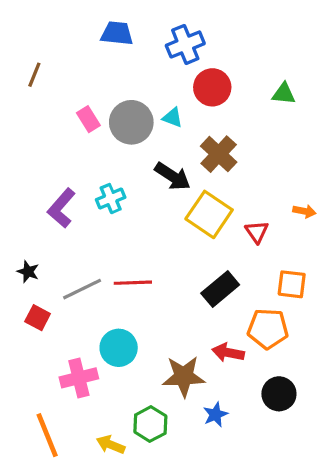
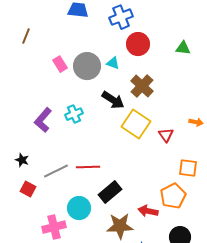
black rectangle: (220, 289) -> (110, 192), moved
orange pentagon: (268, 329) -> (173, 196), turned -30

